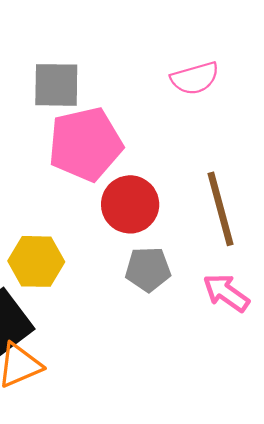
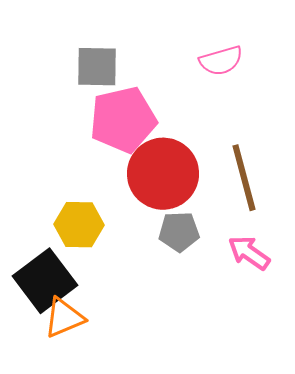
red circle: (130, 204) -> (163, 174), size x1.4

